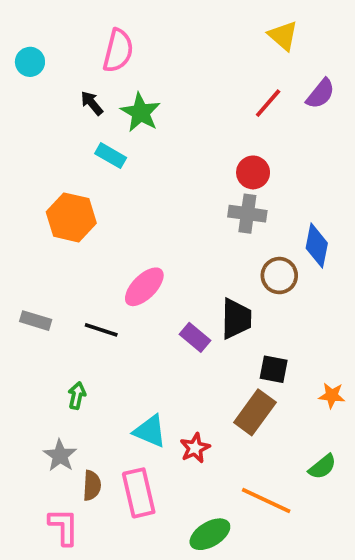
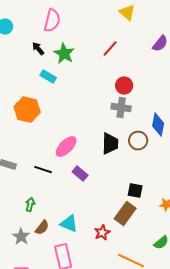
yellow triangle: (283, 36) -> (127, 13), moved
red line: (268, 103) -> (110, 49), moved
black trapezoid: (236, 319) -> (110, 144), moved
purple rectangle: (195, 337) -> (80, 174), moved
red star: (195, 448) -> (102, 233), moved
brown semicircle: (92, 485) -> (42, 228), moved, turned 35

